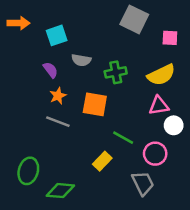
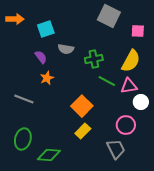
yellow semicircle: (161, 75) -> (131, 61), turned -35
orange square: (95, 104) -> (82, 106), moved, turned 35
gray line: (58, 122) -> (24, 99), moved
green line: (123, 138) -> (107, 81), moved

